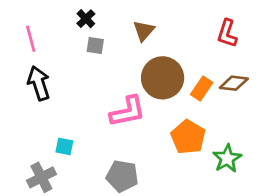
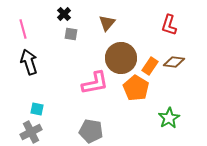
orange pentagon: (188, 137) -> (136, 88), moved
cyan square: (64, 146) -> (37, 109), moved

